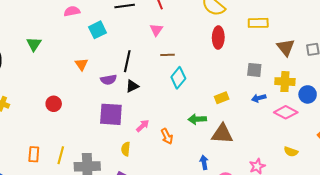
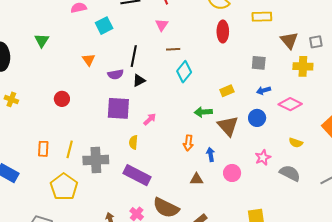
yellow cross: (285, 82) -> (303, 66), moved
blue circle: (308, 94) -> (257, 118), moved
brown triangle: (222, 134) -> (228, 126), turned 45
orange arrow: (167, 136) -> (188, 143), moved, turned 35

